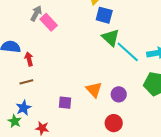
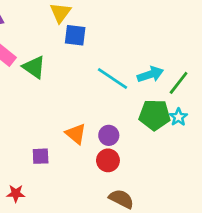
green triangle: (111, 38) -> (34, 67), moved
red circle: (114, 123) -> (108, 160), moved

